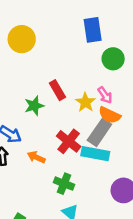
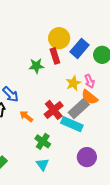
blue rectangle: (93, 30) -> (79, 48), moved, turned 36
yellow circle: (22, 39) -> (59, 38), moved
red rectangle: (57, 90) -> (55, 56), moved
green star: (34, 106) -> (36, 66), moved

